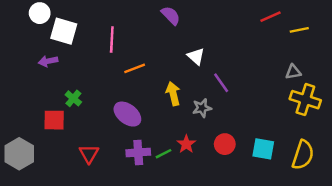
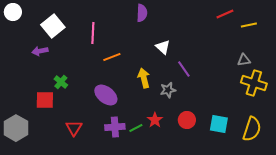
white circle: (40, 13) -> (13, 12), moved
purple semicircle: (171, 15) -> (142, 13), turned 48
white square: (64, 31) -> (53, 26), turned 35

